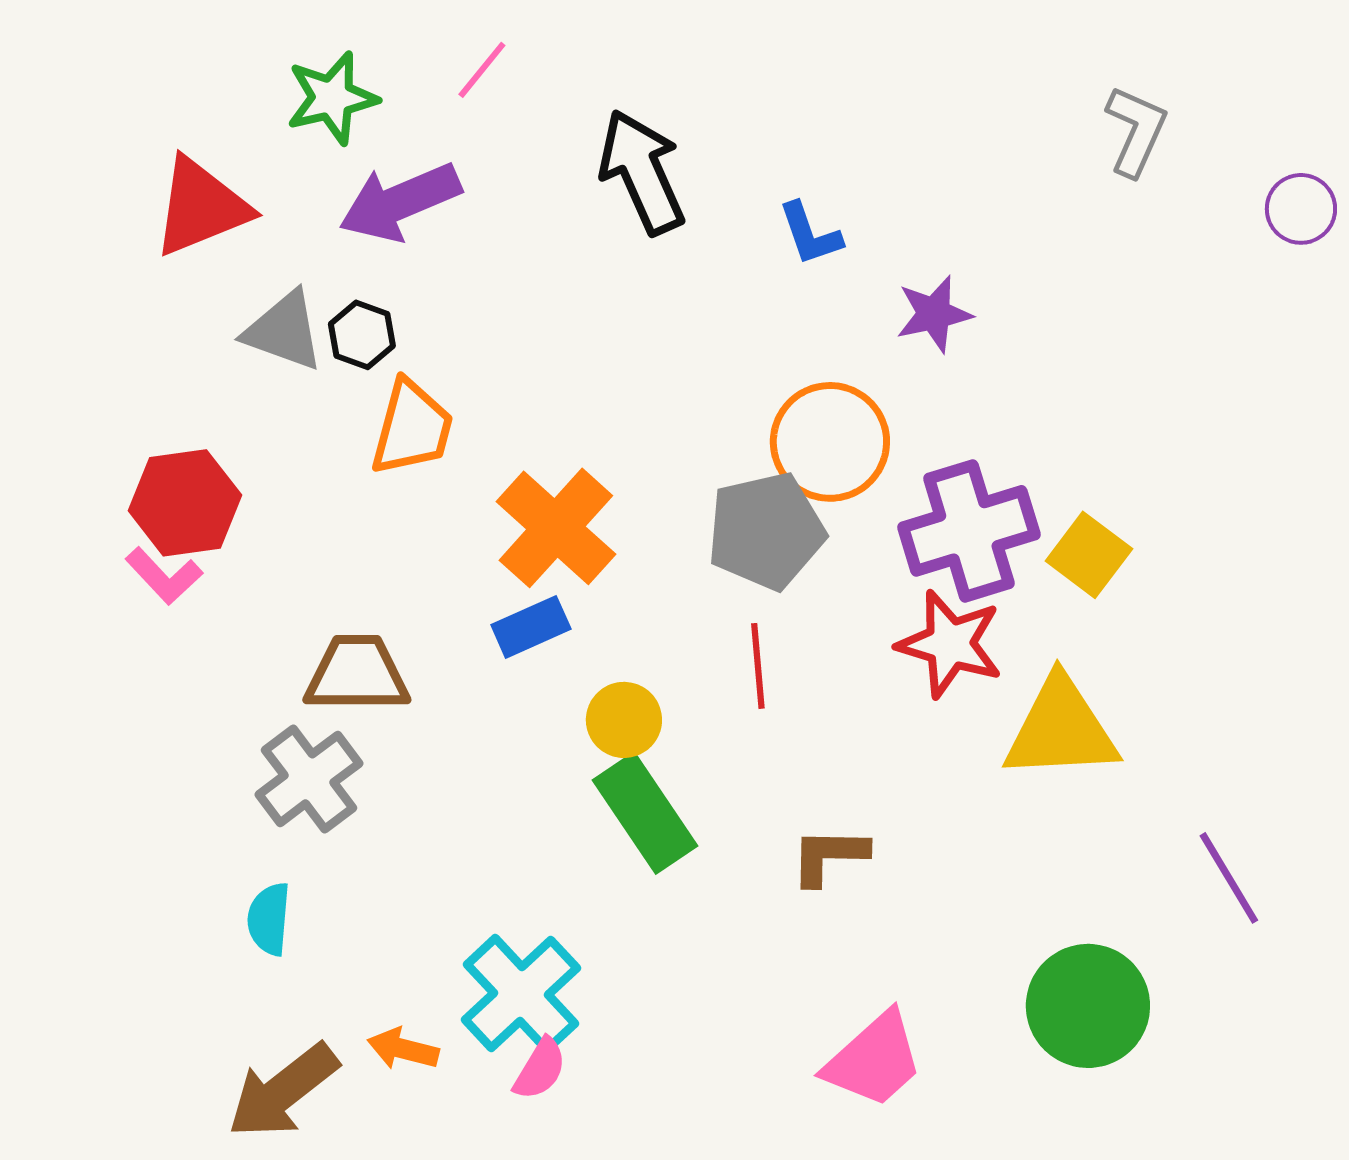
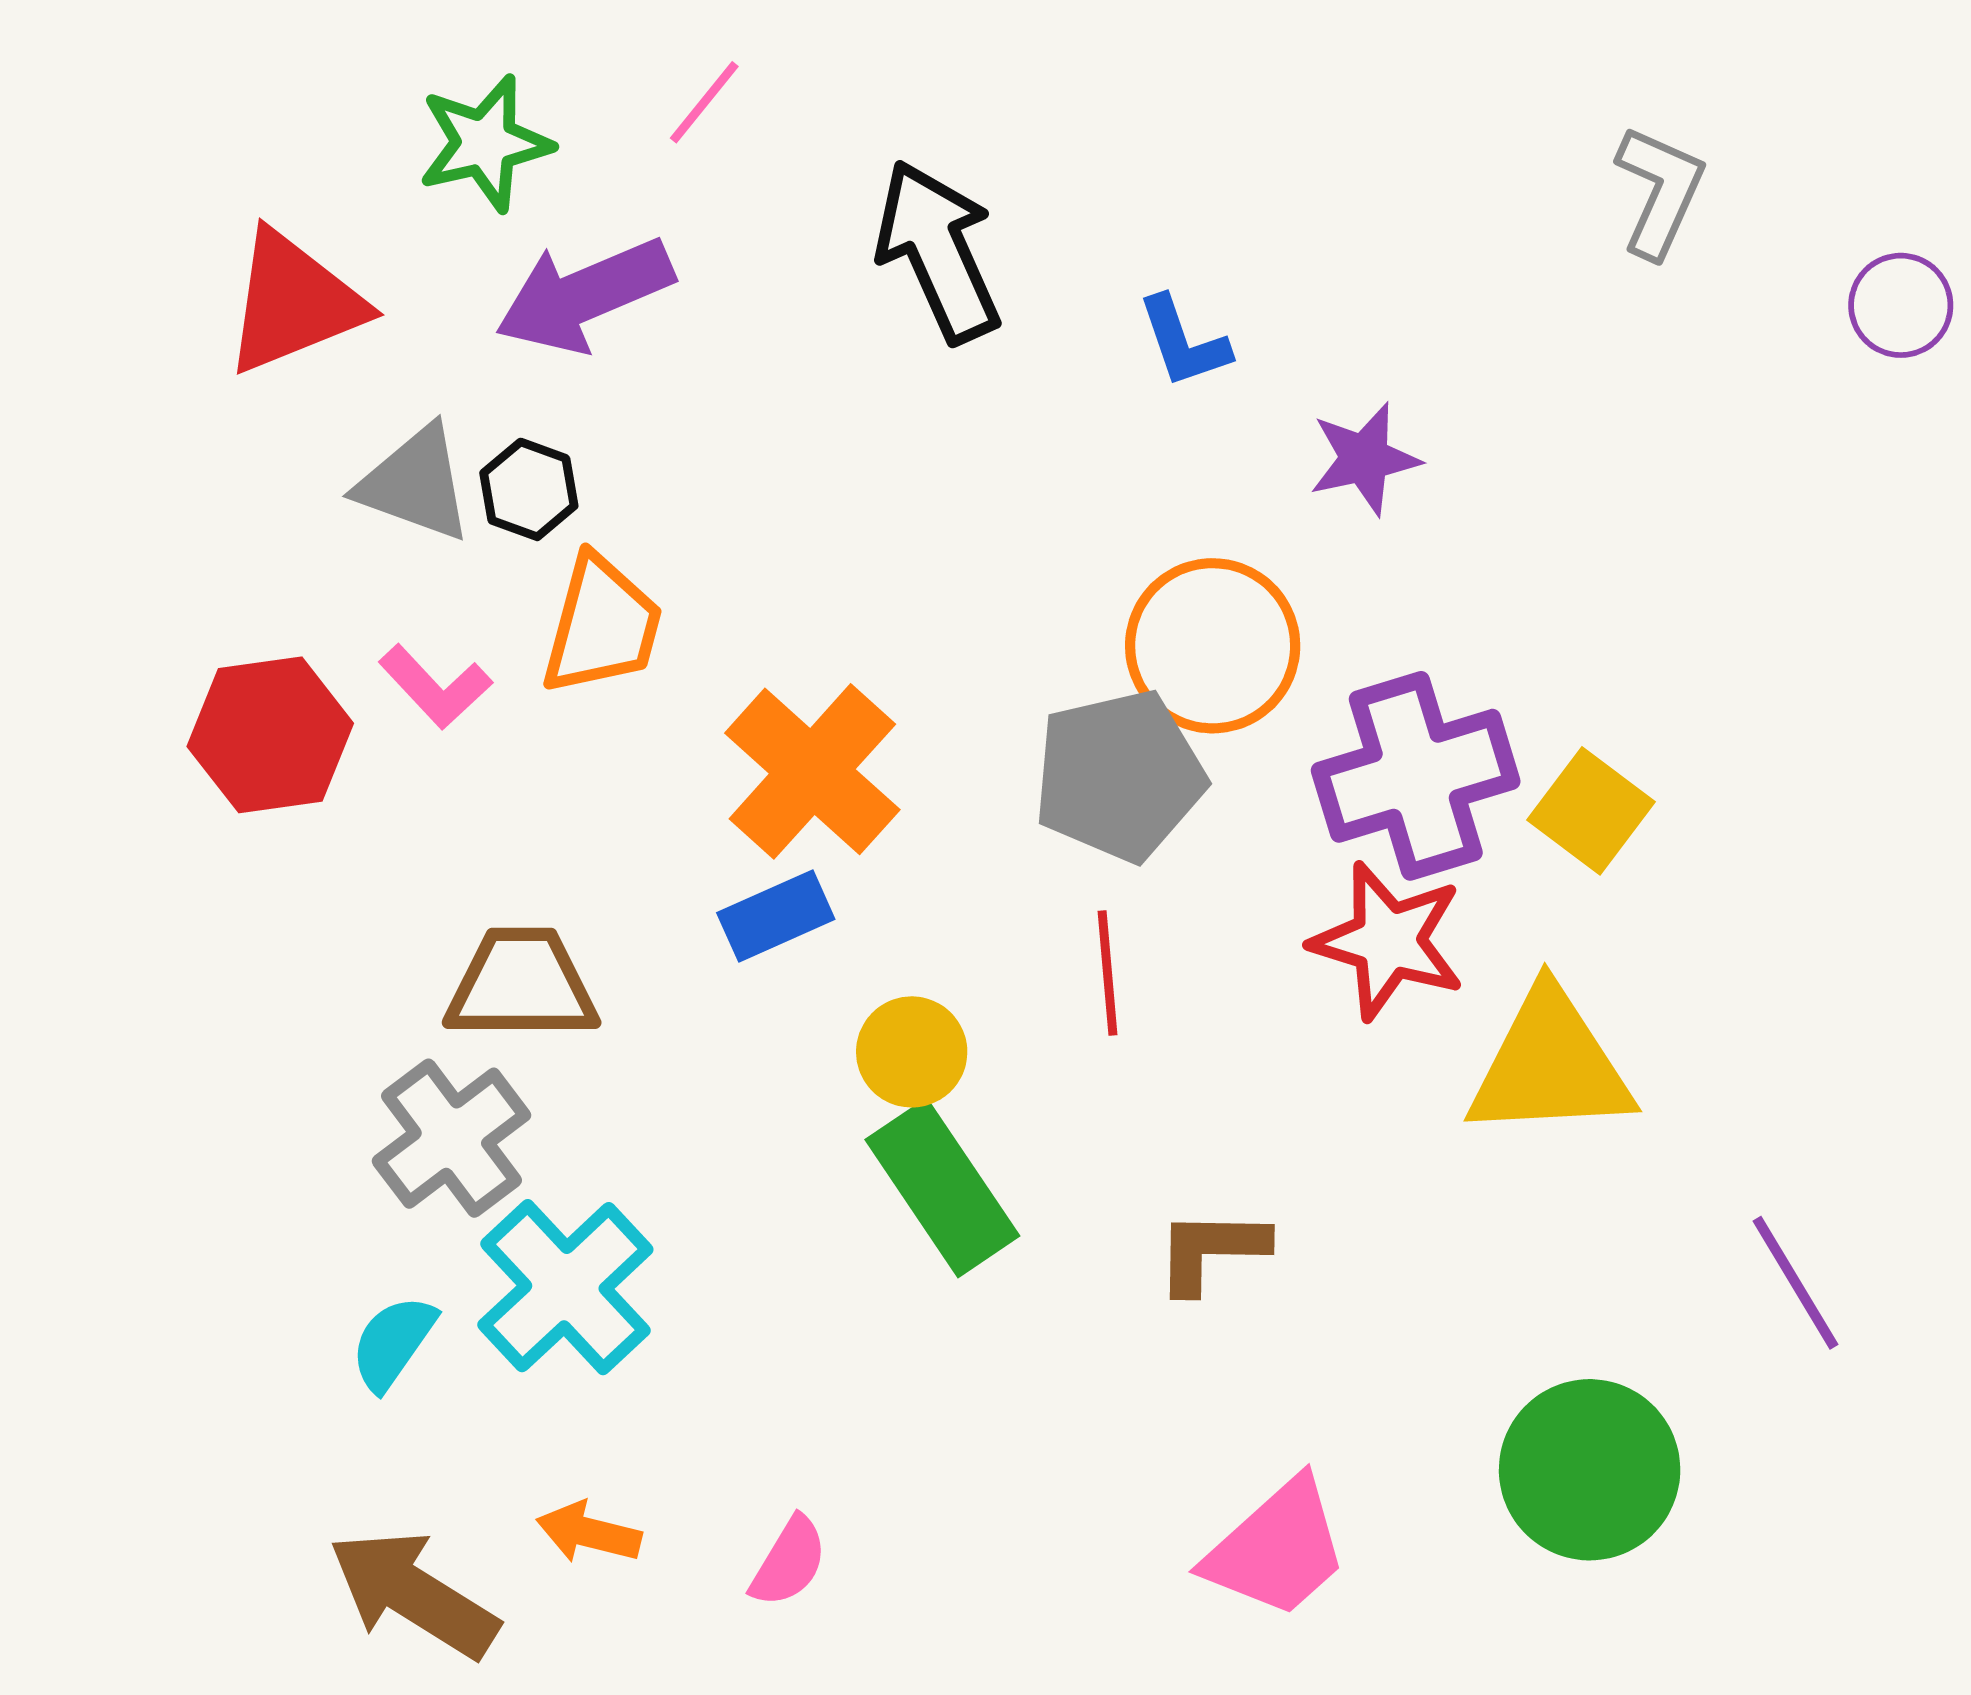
pink L-shape: (164, 576) -> (435, 687), moved
cyan semicircle: (269, 919) -> (393, 1343), turned 30
cyan cross: (521, 994) -> (565, 1287), moved
brown arrow: (283, 1091) -> (413, 1594), turned 70

